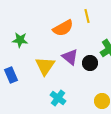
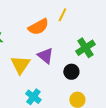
yellow line: (87, 16) -> (62, 15), turned 40
black circle: (90, 63) -> (71, 72), moved

